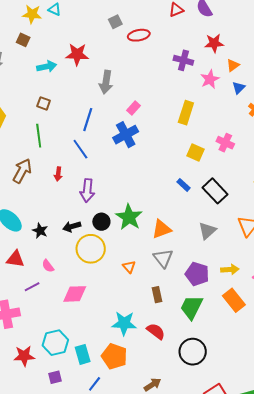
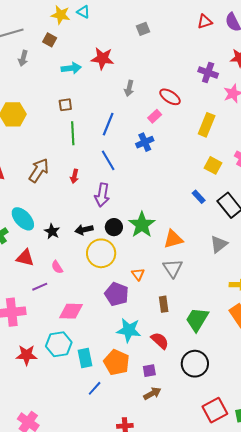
red ellipse: (139, 35) -> (170, 97), moved, turned 40
gray arrow: (106, 82) -> (129, 88), size x0.7
brown square: (44, 103) -> (65, 105), turned -32
blue cross: (126, 135) -> (145, 142), size x0.7
green line: (39, 136) -> (73, 133), moved
blue line: (80, 149) -> (108, 160), moved
purple pentagon: (197, 274) -> (117, 294), moved
pink diamond: (75, 294) -> (71, 311), moved
purple square: (55, 377) -> (149, 371), moved

